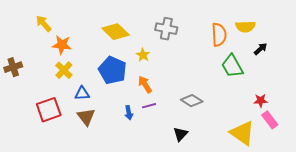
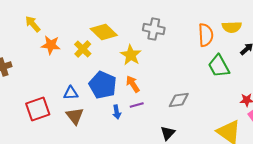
yellow star: (143, 55) -> (131, 55), size x1.5
yellow cross: (64, 70) -> (83, 49), moved
blue pentagon: (113, 70) -> (103, 85), moved
gray diamond: (192, 101) -> (179, 100), turned -40

